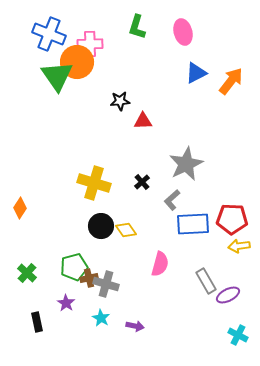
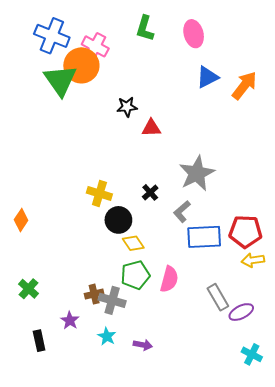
pink cross: (90, 44) -> (95, 46), turned 30
yellow cross: (94, 183) -> (99, 194), size x0.7
black circle: (101, 226) -> (118, 220), moved
green pentagon: (74, 267) -> (135, 275), moved

